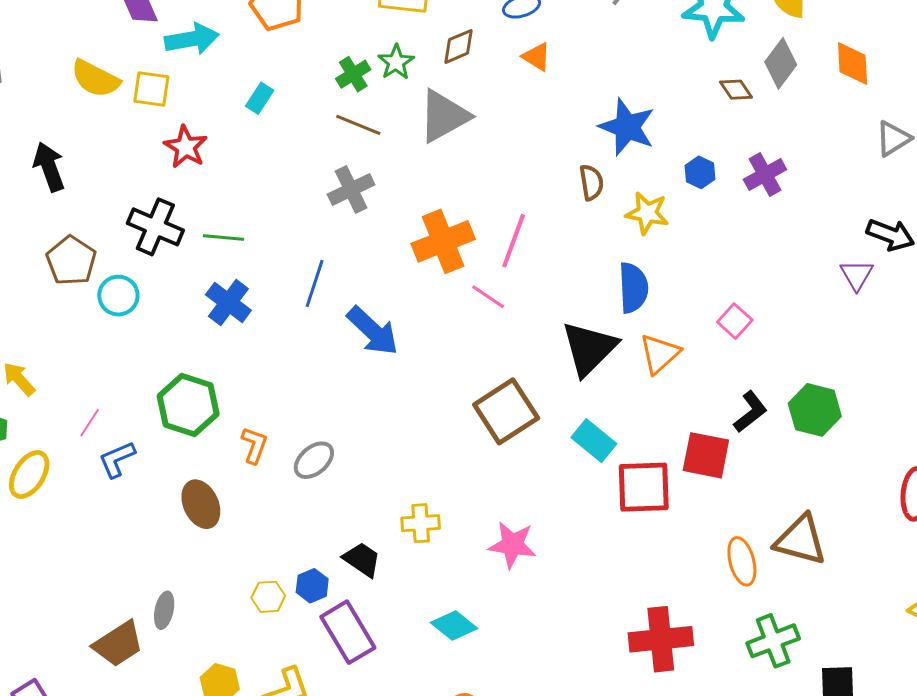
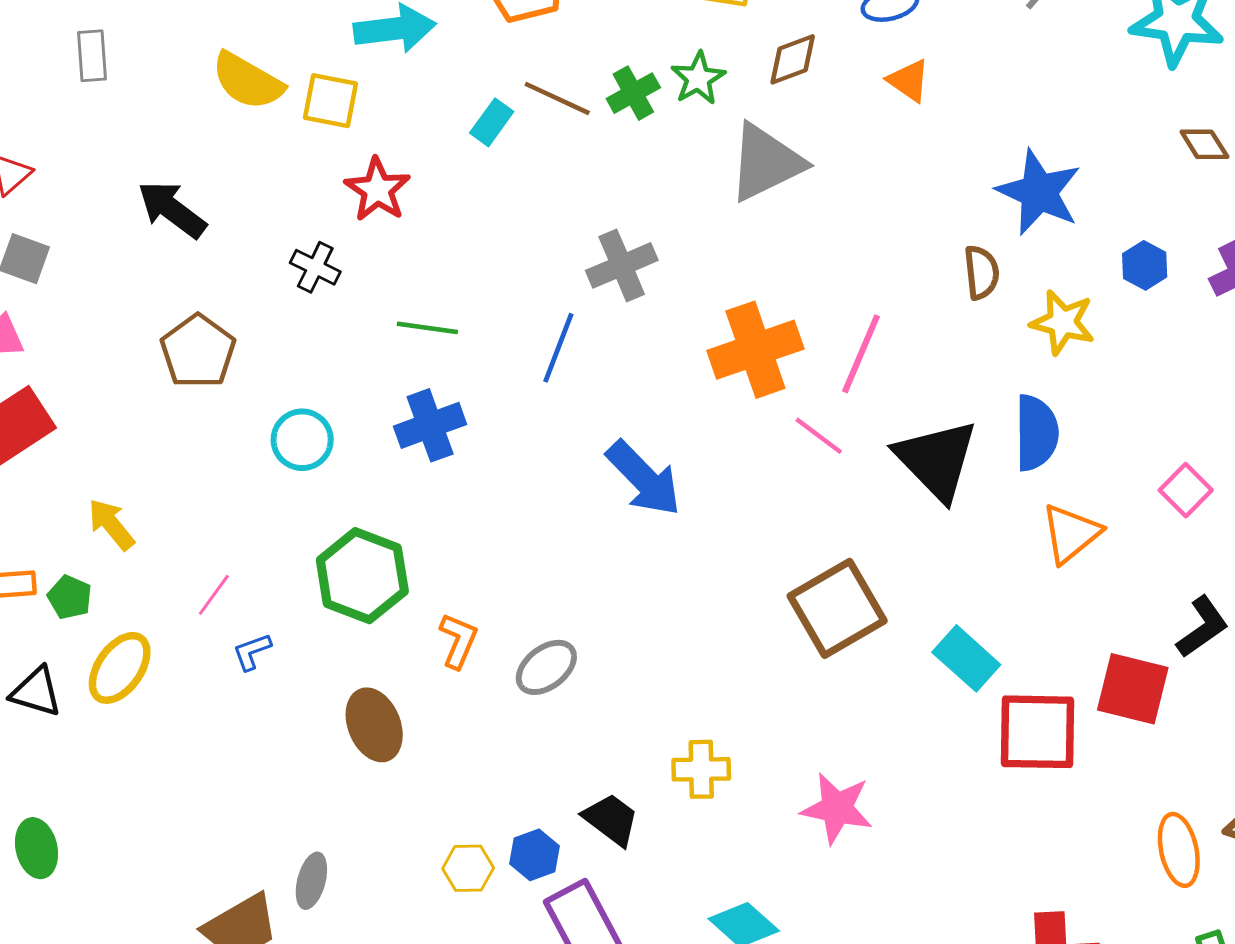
brown line: (358, 125) -> (557, 98), moved
black arrow: (49, 167) -> (172, 209), turned -36
black cross: (155, 227) -> (315, 267), moved, size x0.6
blue line: (315, 283) -> (558, 348), moved
cyan circle: (118, 296) -> (302, 440), moved
blue cross: (228, 302) -> (430, 425), turned 30
black triangle: (589, 348) -> (937, 460), moved, turned -32
blue L-shape: (117, 459) -> (252, 652), size x0.7

